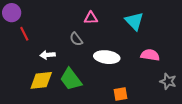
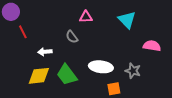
pink semicircle: (150, 55) -> (152, 46), moved
white ellipse: (107, 57) -> (101, 67), moved
gray star: (168, 81) -> (133, 71), moved

